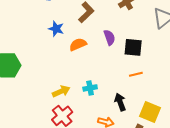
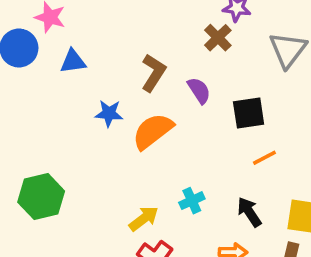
purple semicircle: (109, 37) -> (199, 90), moved
orange semicircle: (78, 44) -> (153, 131), size x1.4

